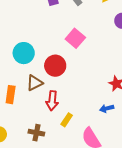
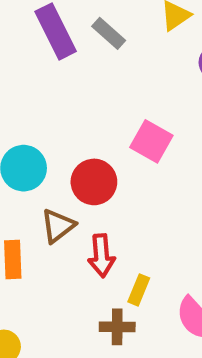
pink square: (75, 38) -> (151, 141), moved
brown cross: (36, 133) -> (117, 327), moved

